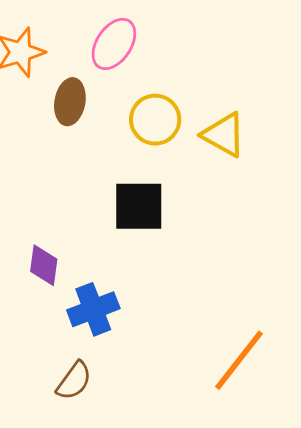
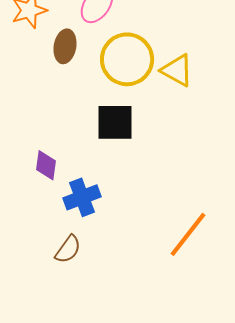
yellow circle: (155, 120) -> (127, 59), size x1.4

